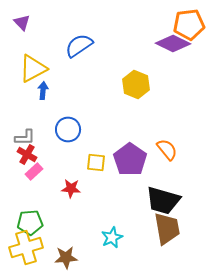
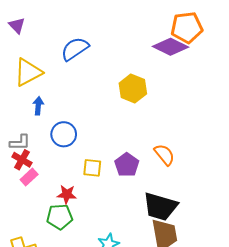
blue arrow: (43, 90) -> (38, 106), moved
purple pentagon: (130, 160) -> (127, 165), size x0.7
green pentagon: (30, 222) -> (60, 217), moved

